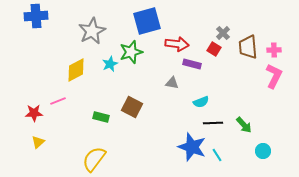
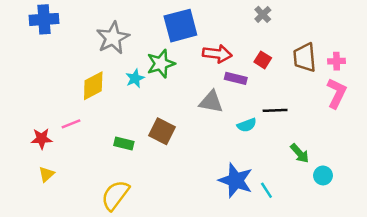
gray cross: (223, 33) -> (263, 14), moved
gray triangle: (172, 83) -> (211, 102), size x1.5
black line: (213, 123) -> (275, 110), moved
cyan circle: (263, 151) -> (323, 175), moved

